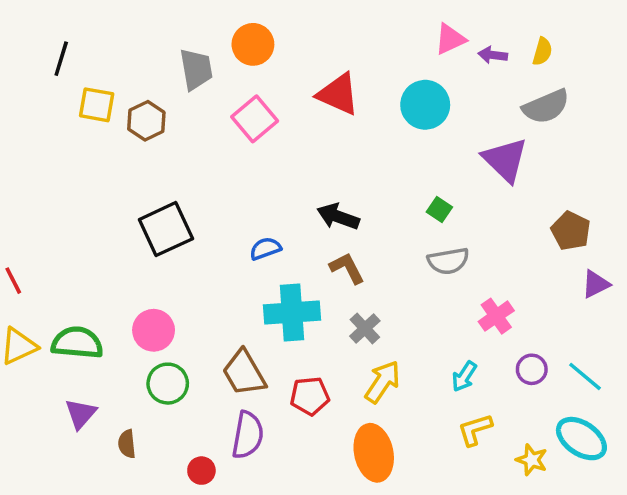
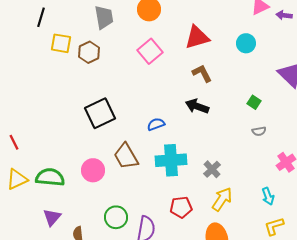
gray trapezoid: (196, 69) -> (104, 17), moved
red triangle: (338, 94) -> (197, 37), turned -40
cyan circle: (425, 105) -> (246, 43), size x0.7
gray semicircle: (448, 261) -> (259, 131), size x0.6
brown L-shape: (347, 268) -> (202, 73), moved
brown trapezoid: (244, 373) -> (126, 156), moved
cyan arrow: (464, 376) -> (268, 196), turned -54
green circle: (168, 384) -> (116, 217), moved

